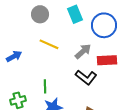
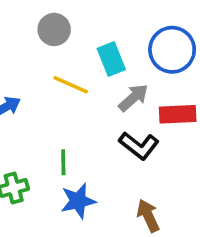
cyan rectangle: (75, 14) -> (111, 59), moved

